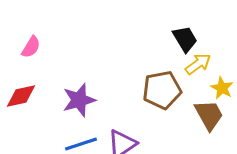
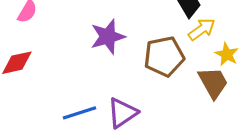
purple star: (79, 100) -> (108, 37), moved

